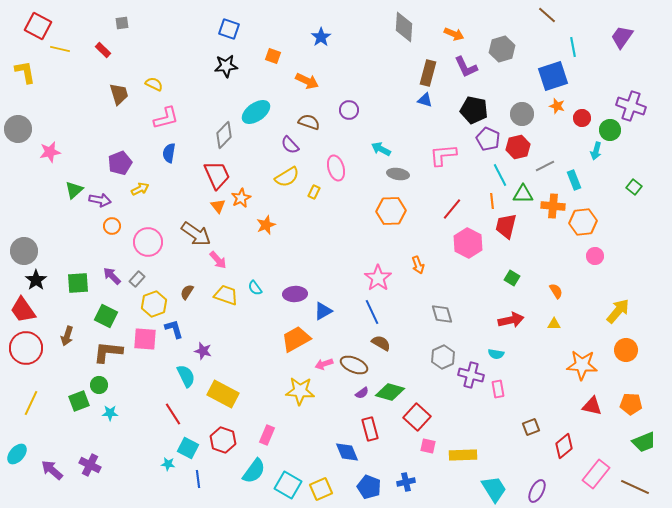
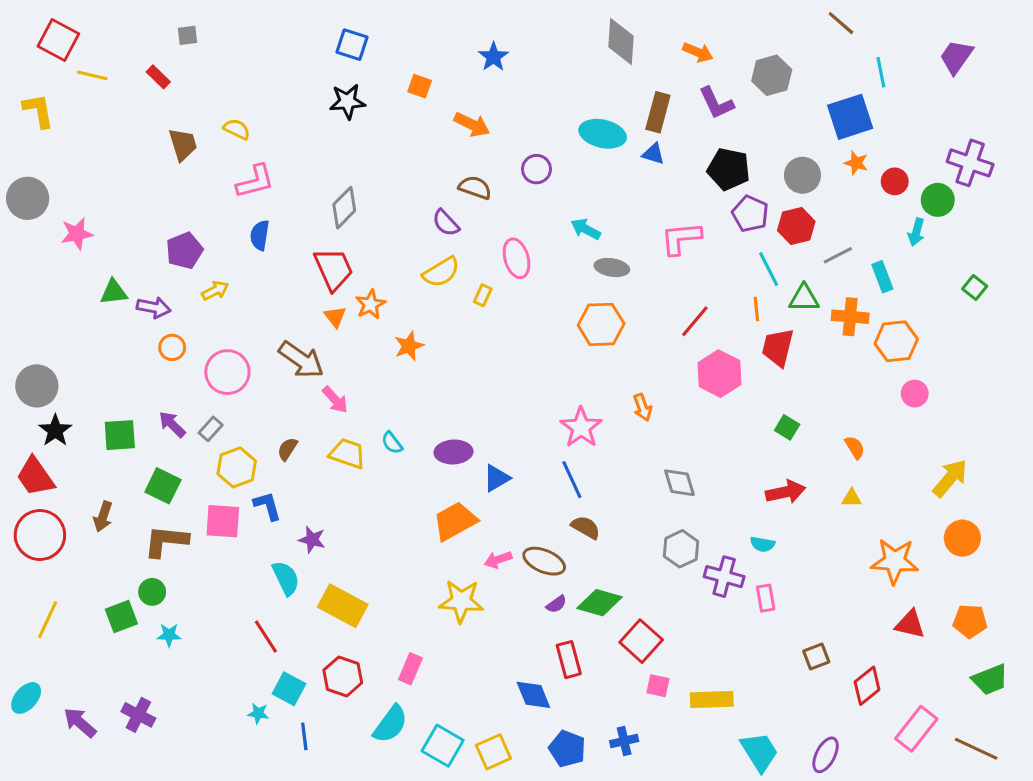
cyan ellipse: (256, 112) -> (603, 134), moved, turned 48
green triangle: (74, 190) -> (114, 292), turned 36

